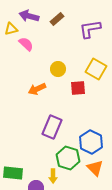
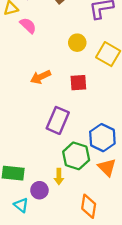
yellow circle: (58, 69) -> (77, 43), moved
red square: (78, 88) -> (78, 83), moved

